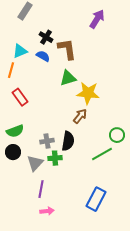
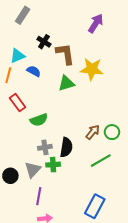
blue semicircle: (43, 56) -> (34, 71), moved
yellow star: (88, 93) -> (92, 69), moved
brown arrow: (80, 116) -> (93, 132), moved
green semicircle: (15, 131) -> (39, 120), moved
green circle: (117, 135) -> (112, 132), moved
black circle: (13, 152) -> (10, 176), moved

